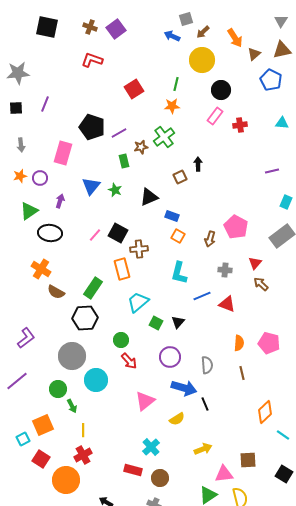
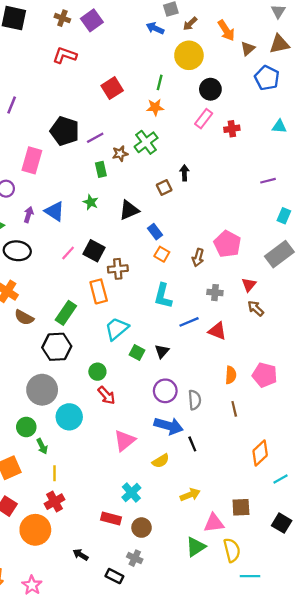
blue triangle: (91, 186) -> (55, 211), moved, turned -36
blue rectangle: (172, 216) -> (155, 232), turned 32
purple circle: (170, 357) -> (165, 391), moved
cyan line: (283, 435) -> (280, 479), turned -64

